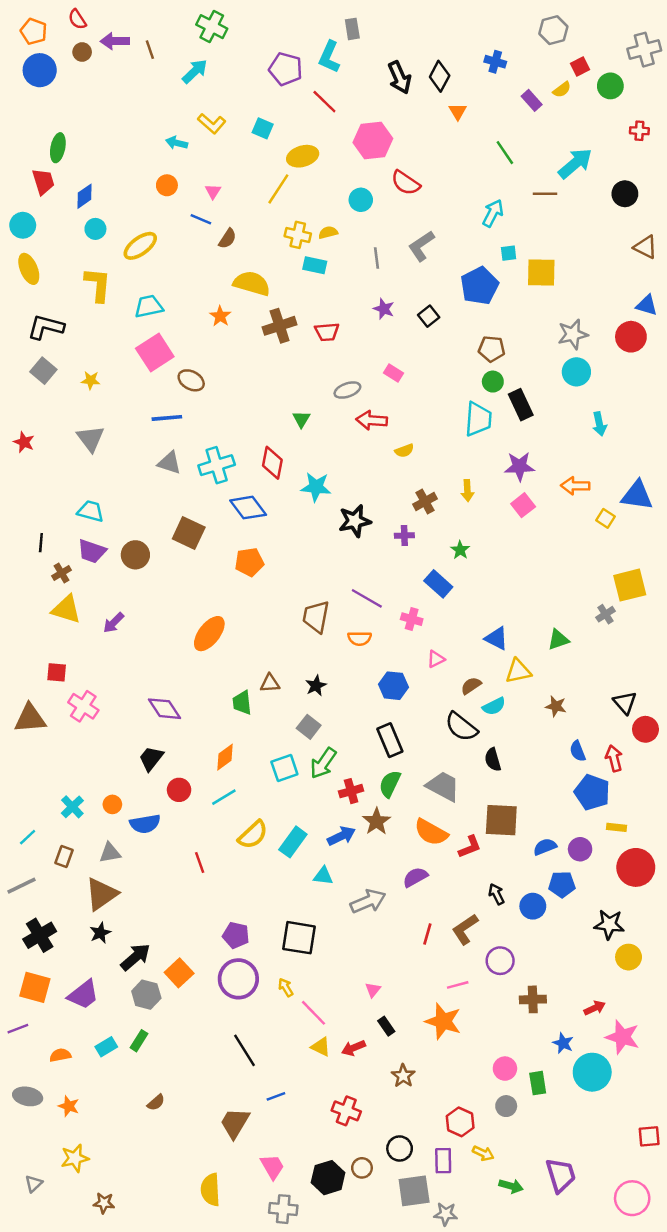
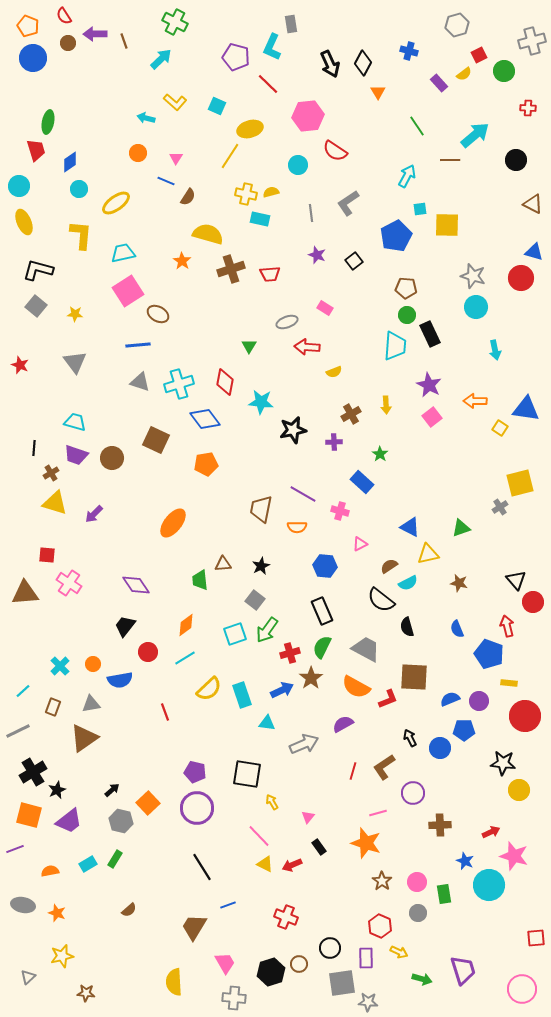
gray star: (573, 334) -> (473, 276), turned 30
purple star: (519, 466) -> (429, 385), turned 30
blue semicircle: (578, 751) -> (457, 629), moved
cyan rectangle: (293, 842) -> (242, 695), turned -55
black star: (100, 933) -> (57, 790), moved
black arrow: (135, 957) -> (112, 790), size x0.6
yellow arrow: (286, 987) -> (272, 802), moved
brown star: (403, 1076) -> (382, 881), moved

